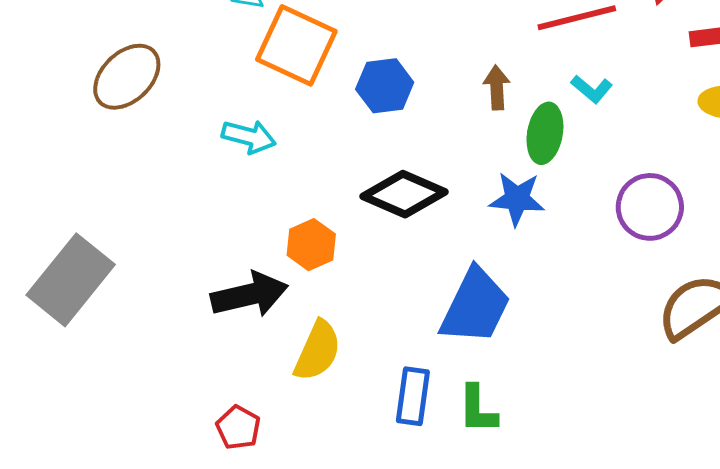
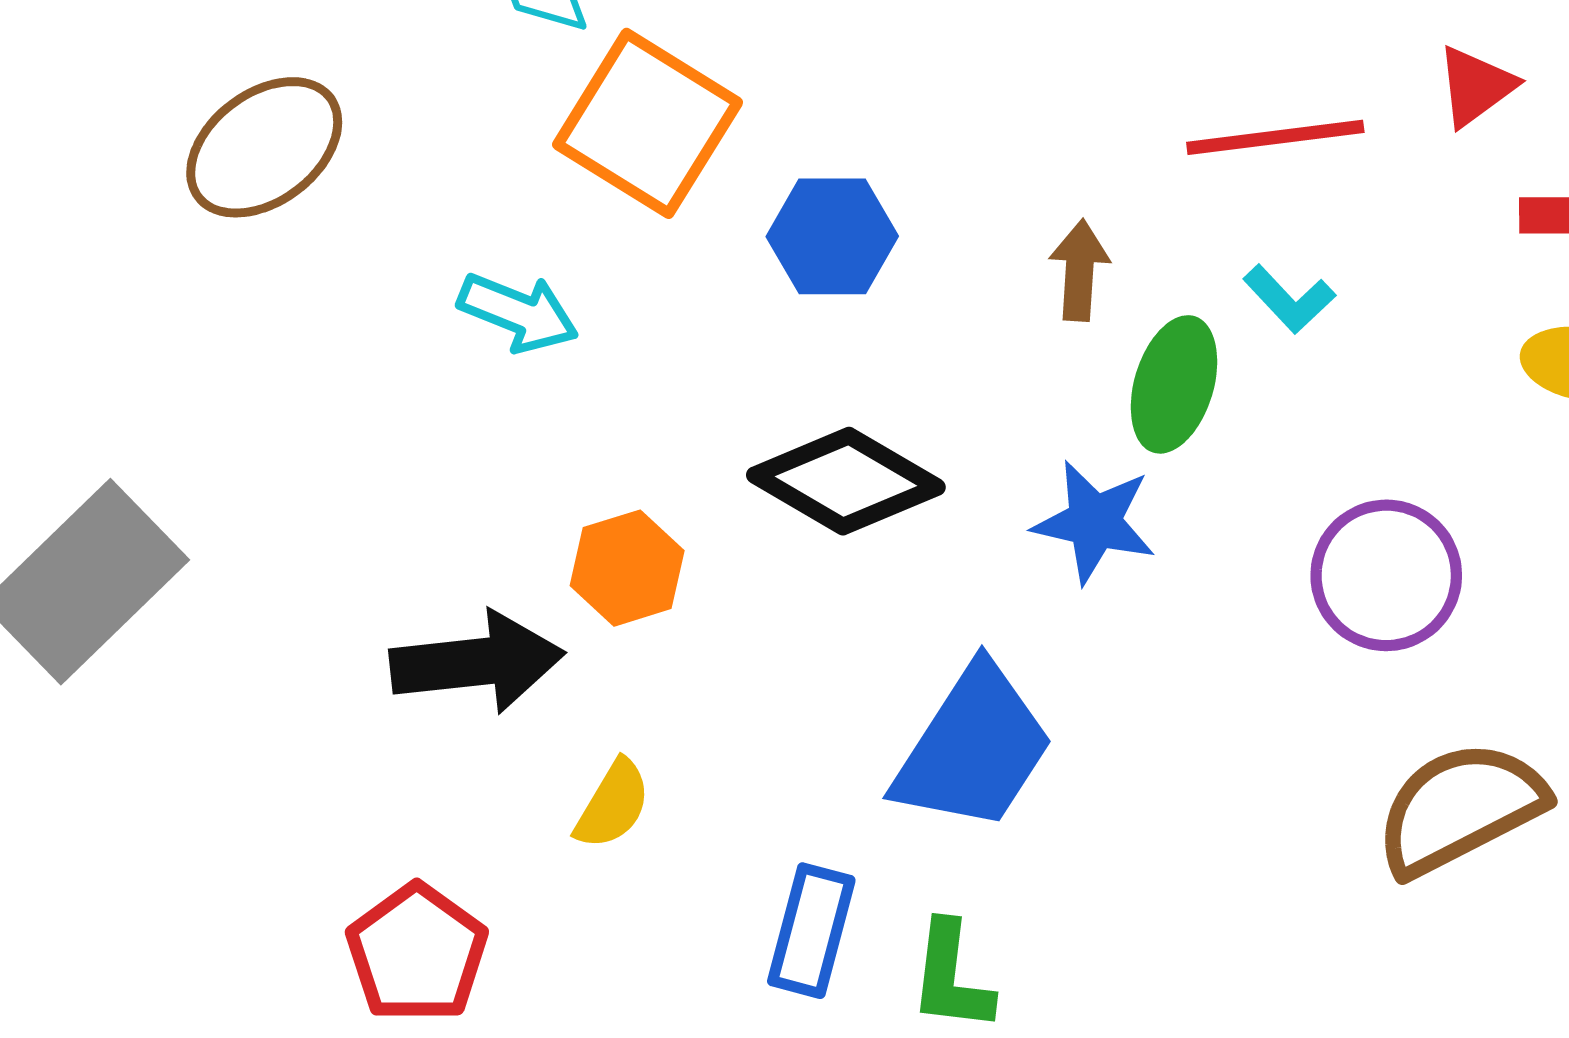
yellow semicircle: (318, 351) -> (613, 805), size x0.7
red pentagon: (238, 428) -> (417, 953), size x1.4

